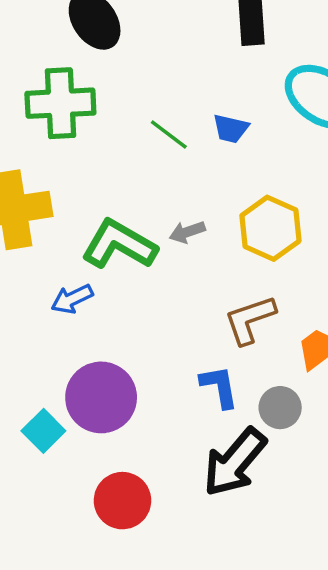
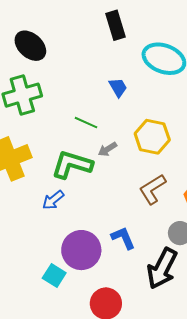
blue trapezoid: (231, 129) -> (118, 87), turned -120
green line: (169, 135) -> (86, 123), moved
blue L-shape: (219, 387) -> (123, 238), moved

